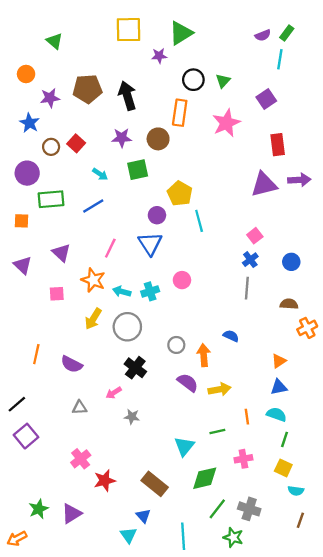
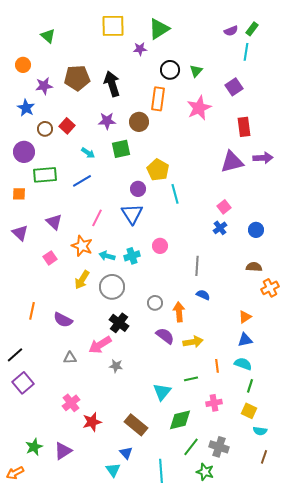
gray line: (247, 288) -> (197, 266), moved
pink square: (57, 294) -> (50, 258), turned -32
pink arrow: (114, 393) -> (100, 345), size x1.6

